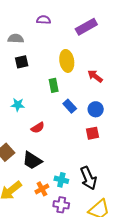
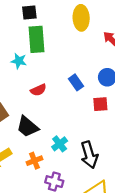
green rectangle: (54, 85) -> (37, 39), moved, size x1.6
blue rectangle: (70, 106) -> (76, 82), moved
cyan cross: (61, 180) -> (60, 144), moved, turned 32

